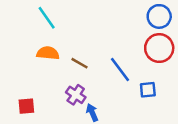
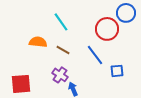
cyan line: (47, 18) -> (61, 22), moved
red circle: (159, 48) -> (107, 29), moved
red square: (26, 106) -> (21, 84), size x1.5

